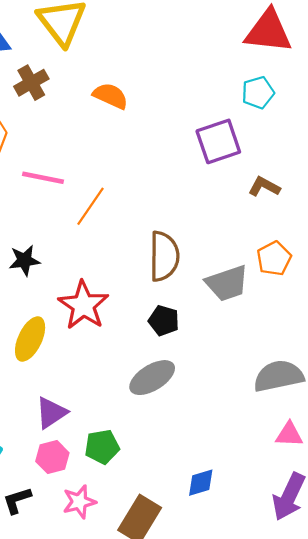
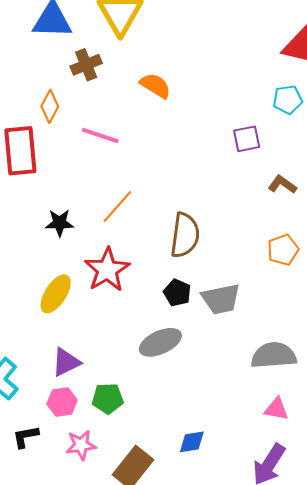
purple square: (218, 141) -> (247, 139), size x0.7
pink line: (43, 178) -> (100, 135), moved
orange line: (90, 206) -> (117, 206), moved
gray trapezoid: (227, 283) -> (221, 299), moved

